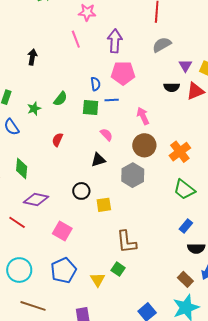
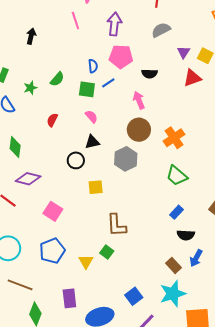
black semicircle: (172, 87) -> (149, 74), moved
blue line: (112, 100) -> (108, 83), turned -32
pink semicircle: (106, 135) -> (91, 116), moved
black circle: (81, 191) -> (76, 160), moved

